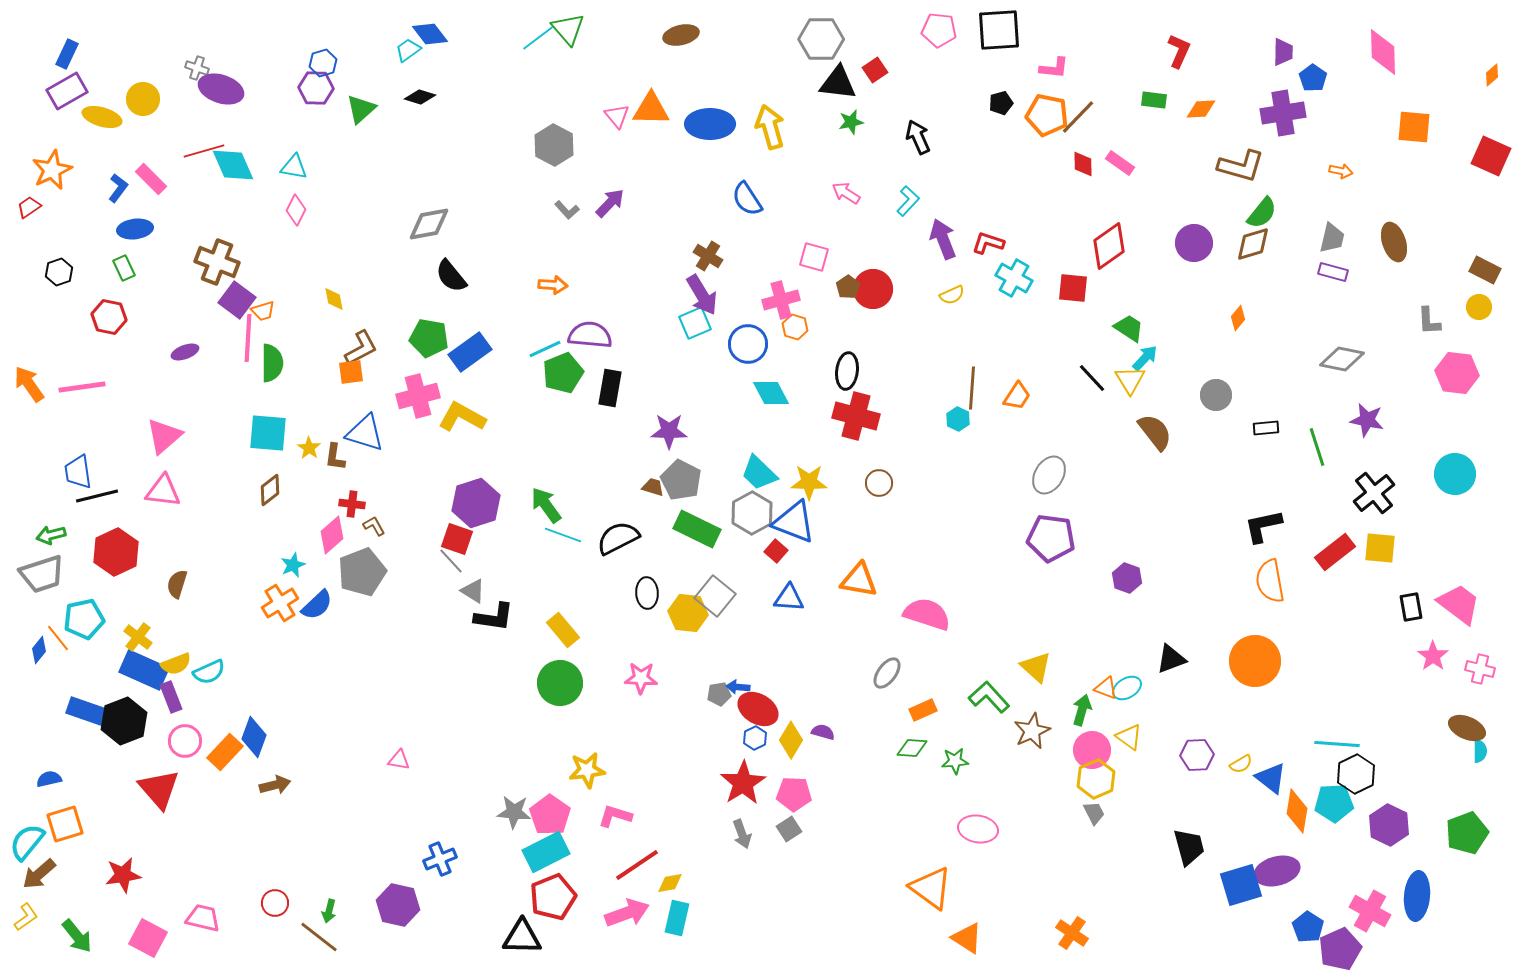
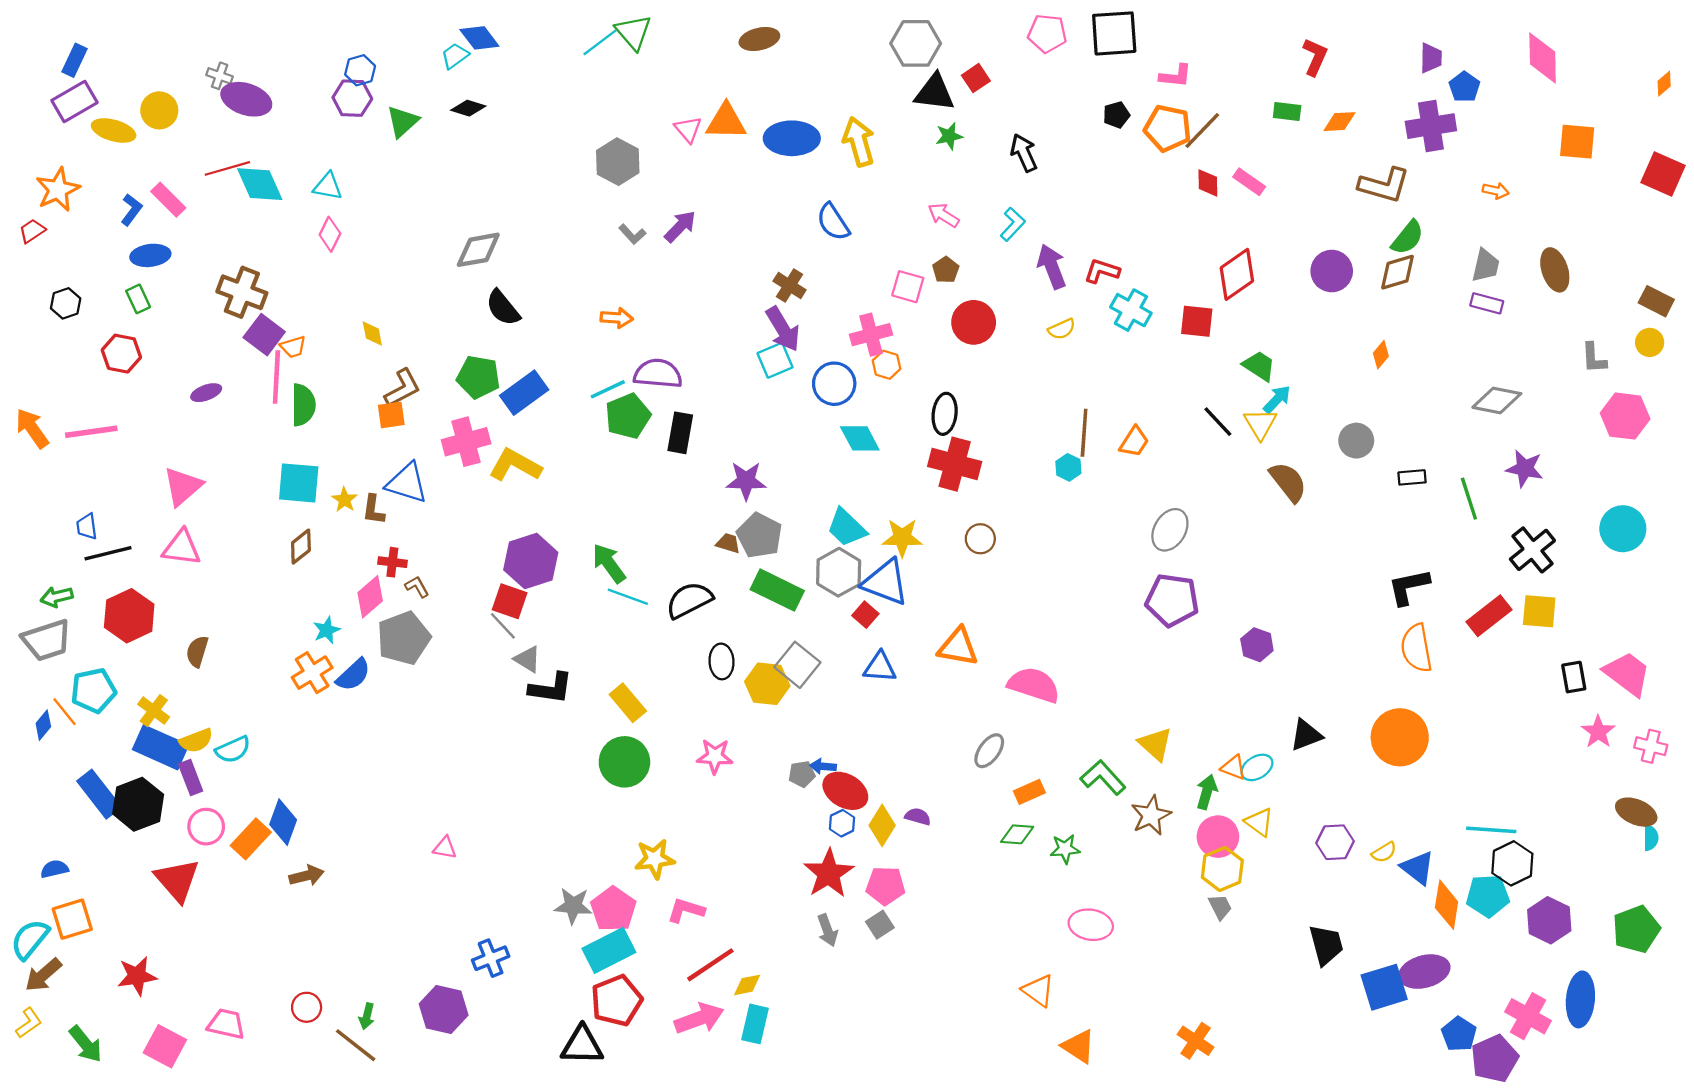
brown pentagon: (848, 287) -> (946, 270), moved
blue trapezoid: (78, 472) -> (87, 526), size x0.7
blue rectangle: (89, 712) -> (99, 794), turned 33
orange triangle: (931, 888) -> (1038, 991), size x0.7

